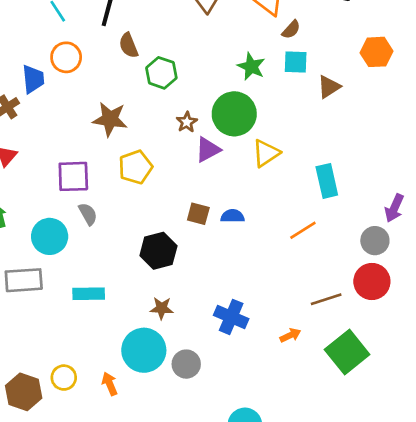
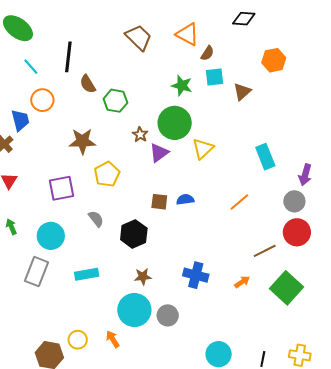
cyan rectangle: (327, 181) -> (265, 157), moved
gray semicircle: (88, 214) -> (96, 219), moved
gray rectangle: (24, 280) -> (36, 272), turned -56

